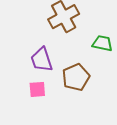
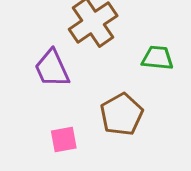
purple trapezoid: (42, 60) -> (52, 68), moved

